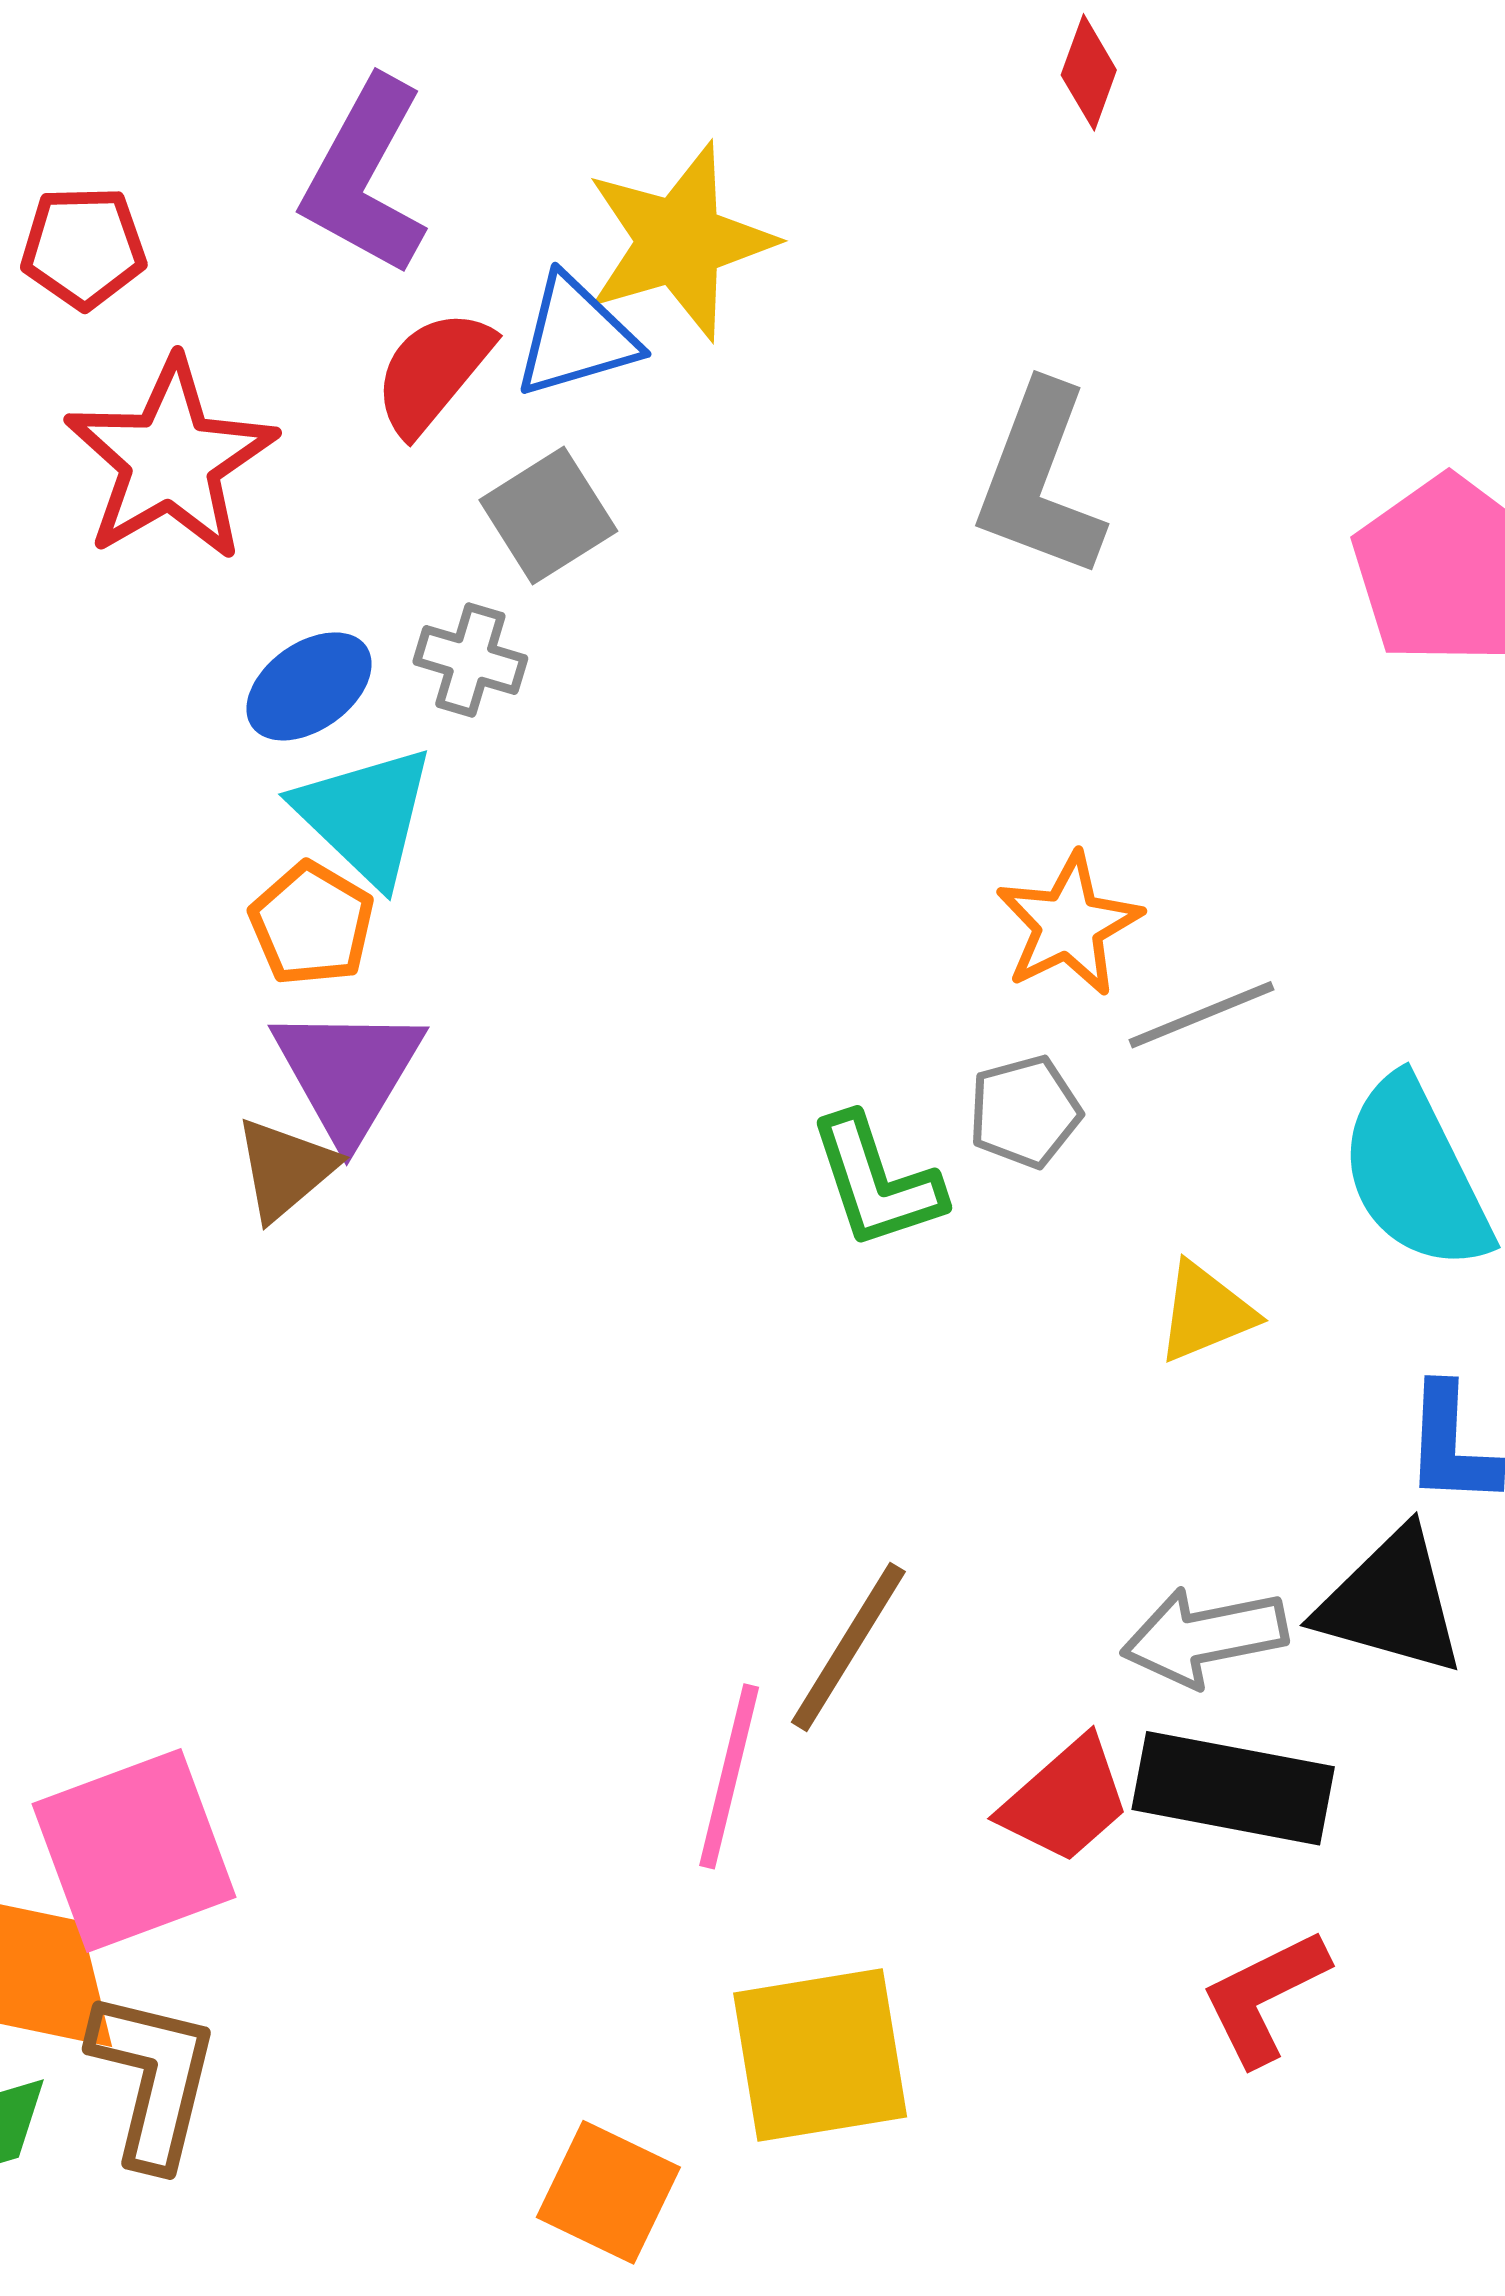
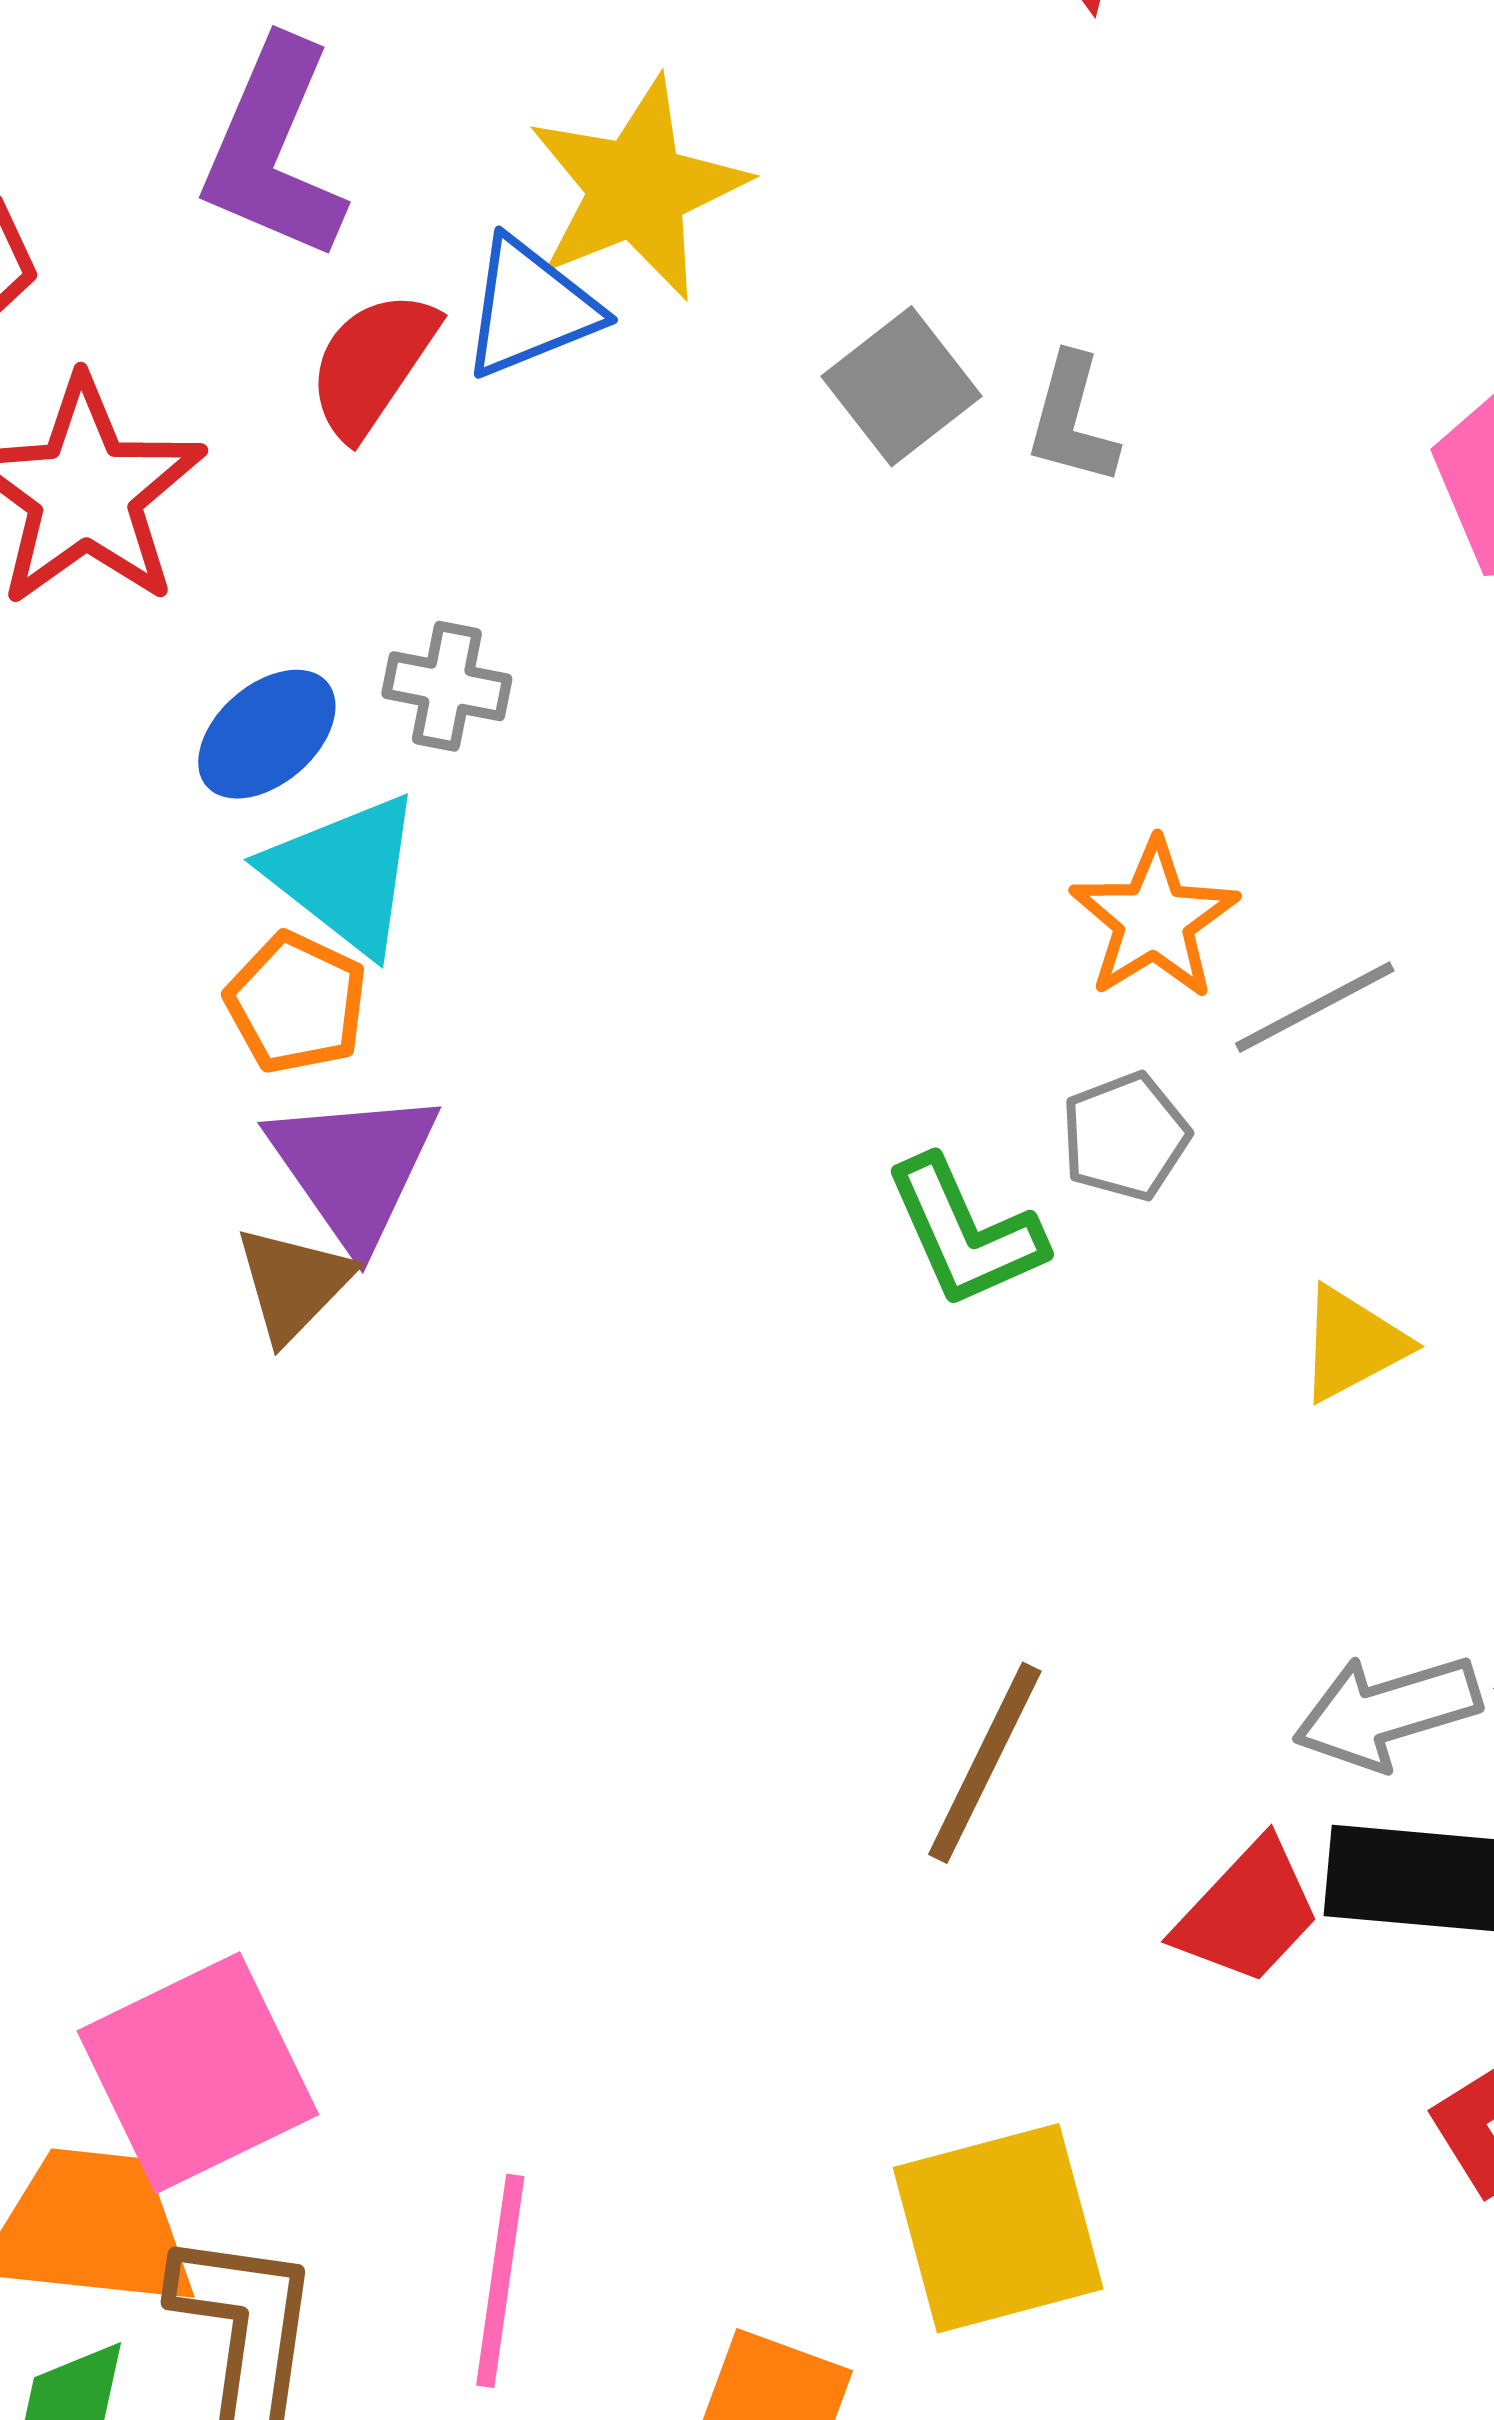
gray L-shape: (1040, 481) -> (1072, 420), size x0.6
gray square: (548, 516) -> (901, 386), moved
pink line: (729, 1776) -> (500, 2281), moved

